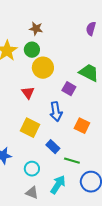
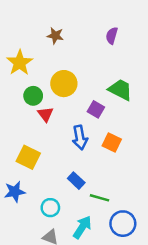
purple semicircle: (91, 29) -> (112, 36), moved
green circle: (32, 50) -> (33, 96), moved
orange square: (82, 126) -> (112, 142), moved
yellow square: (30, 128) -> (28, 157), moved

